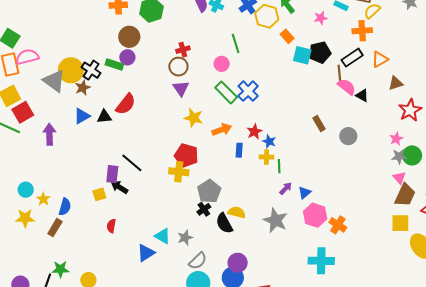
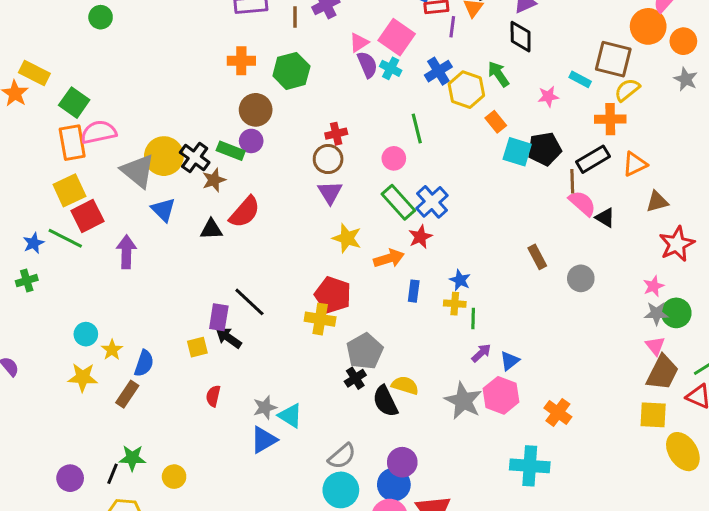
brown star: (83, 88) -> (214, 180), moved
blue triangle: (82, 116) -> (163, 210), moved, turned -48
red star: (254, 132) -> (420, 237), moved
pink hexagon: (315, 215) -> (501, 395), moved
gray star: (185, 238) -> (265, 407), moved

